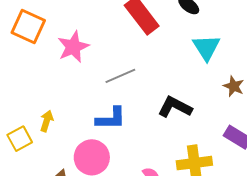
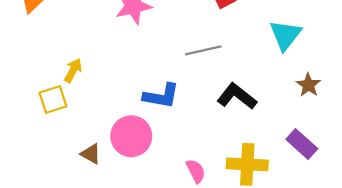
gray line: (120, 76) -> (203, 50), moved
yellow arrow: (47, 121) -> (73, 70), moved

